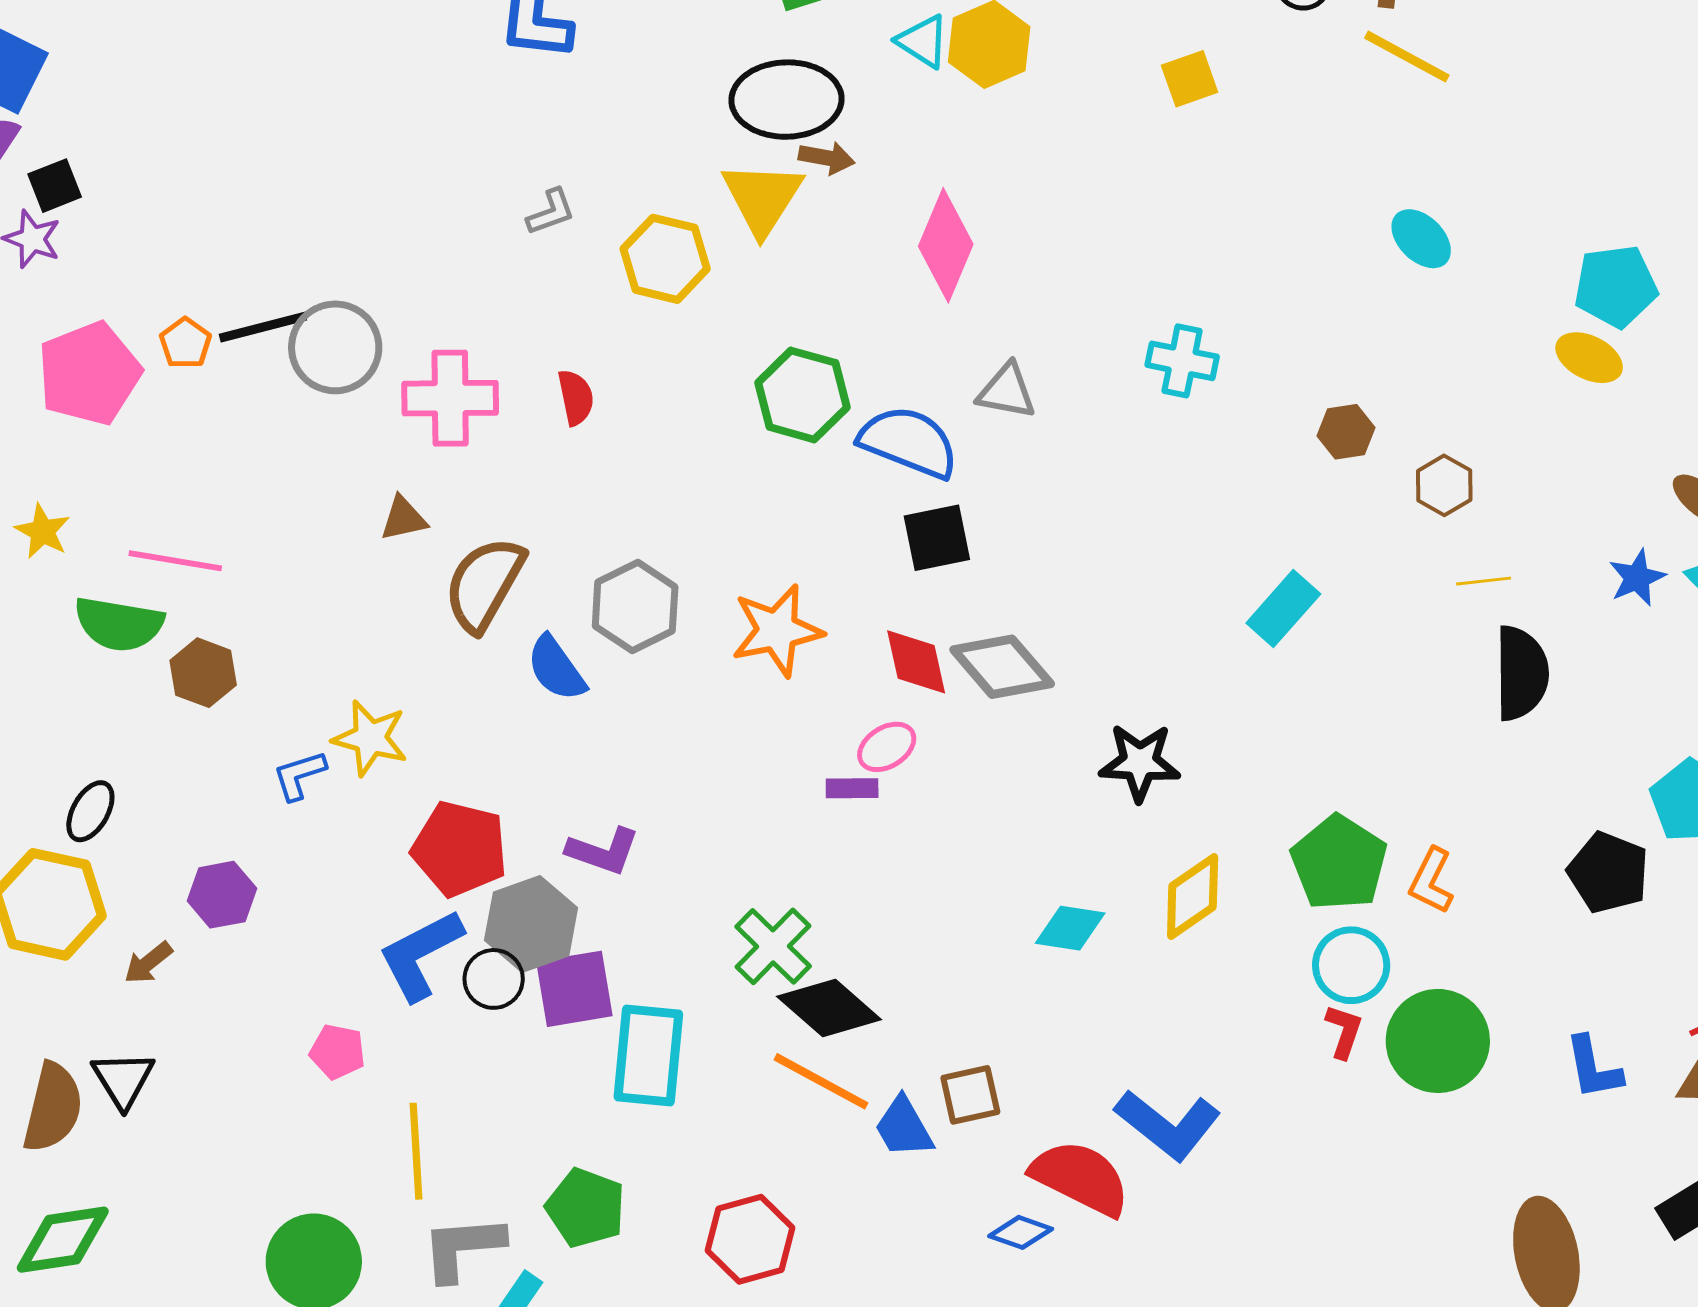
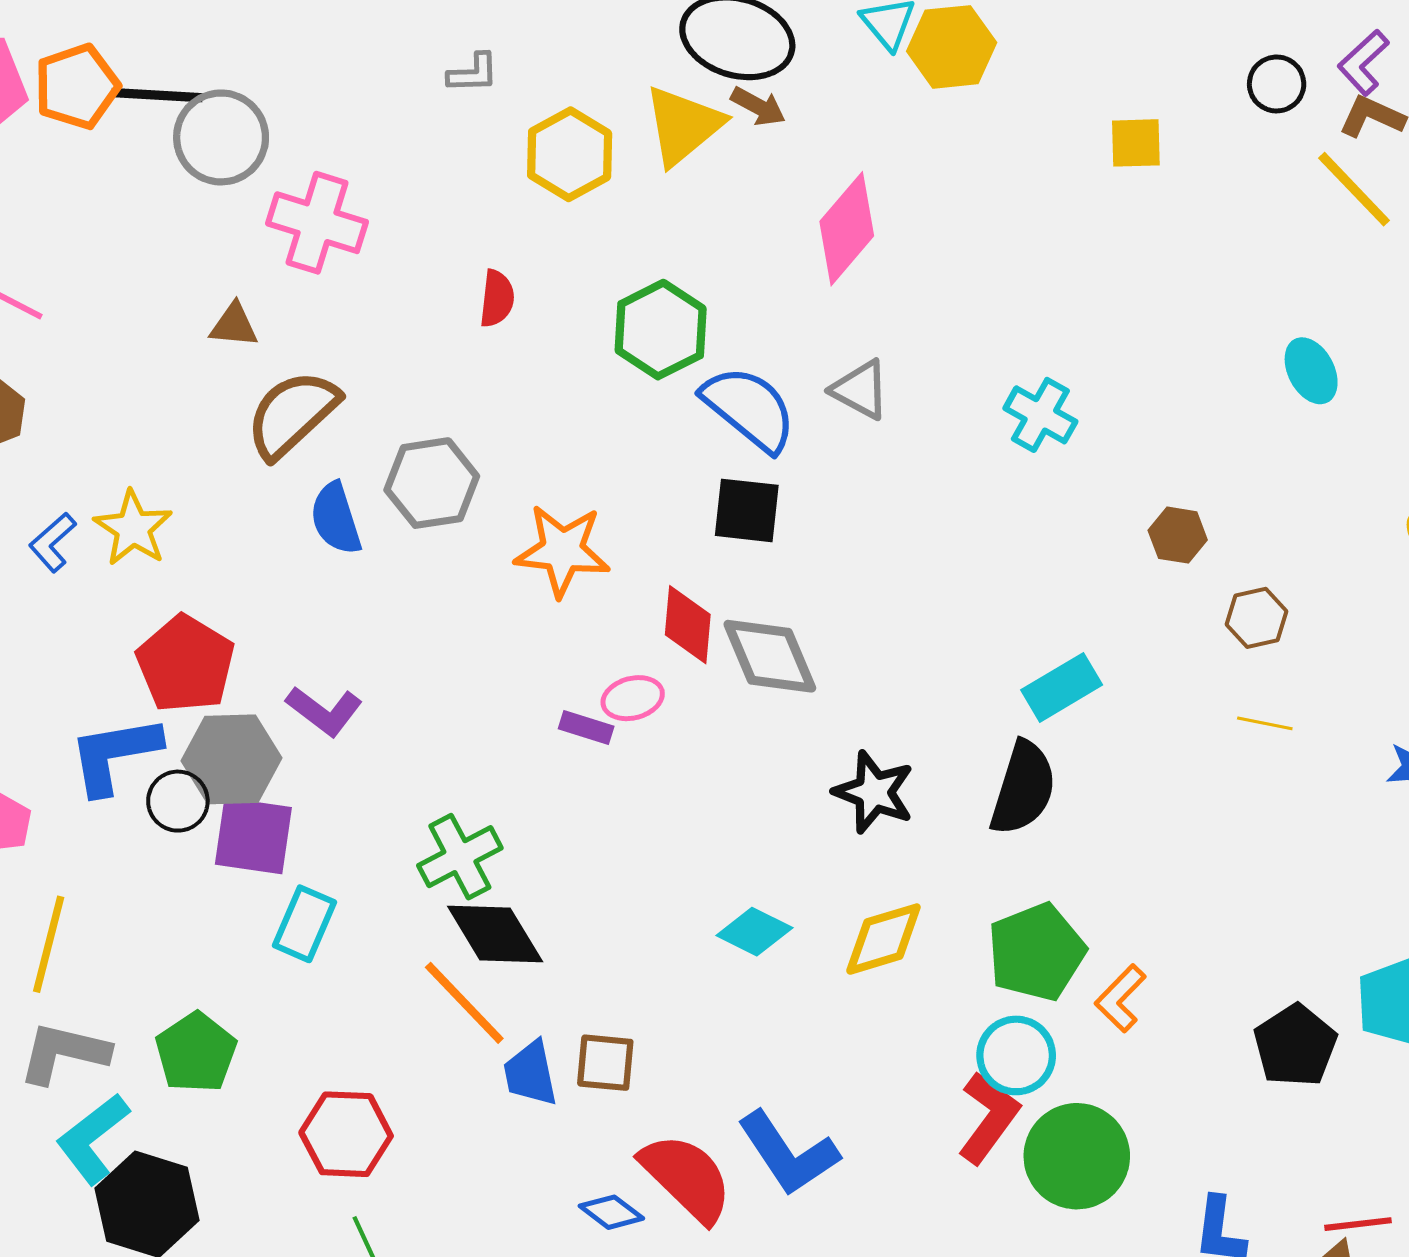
orange pentagon: (185, 343) -> (77, 86), size x1.6
red semicircle: (576, 397) -> (497, 298), moved
black semicircle: (1521, 673) -> (1023, 788), moved
blue L-shape: (299, 775) -> (53, 542), turned -42
red L-shape: (1344, 1031) -> (989, 1118), size x1.6
cyan rectangle: (648, 1055) -> (305, 924), size x0.7

